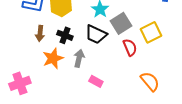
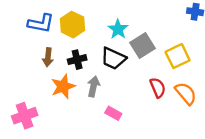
black cross: (65, 35) -> (77, 60), turned -35
red semicircle: (130, 47) -> (158, 88), moved
orange semicircle: (150, 81) -> (186, 93), moved

